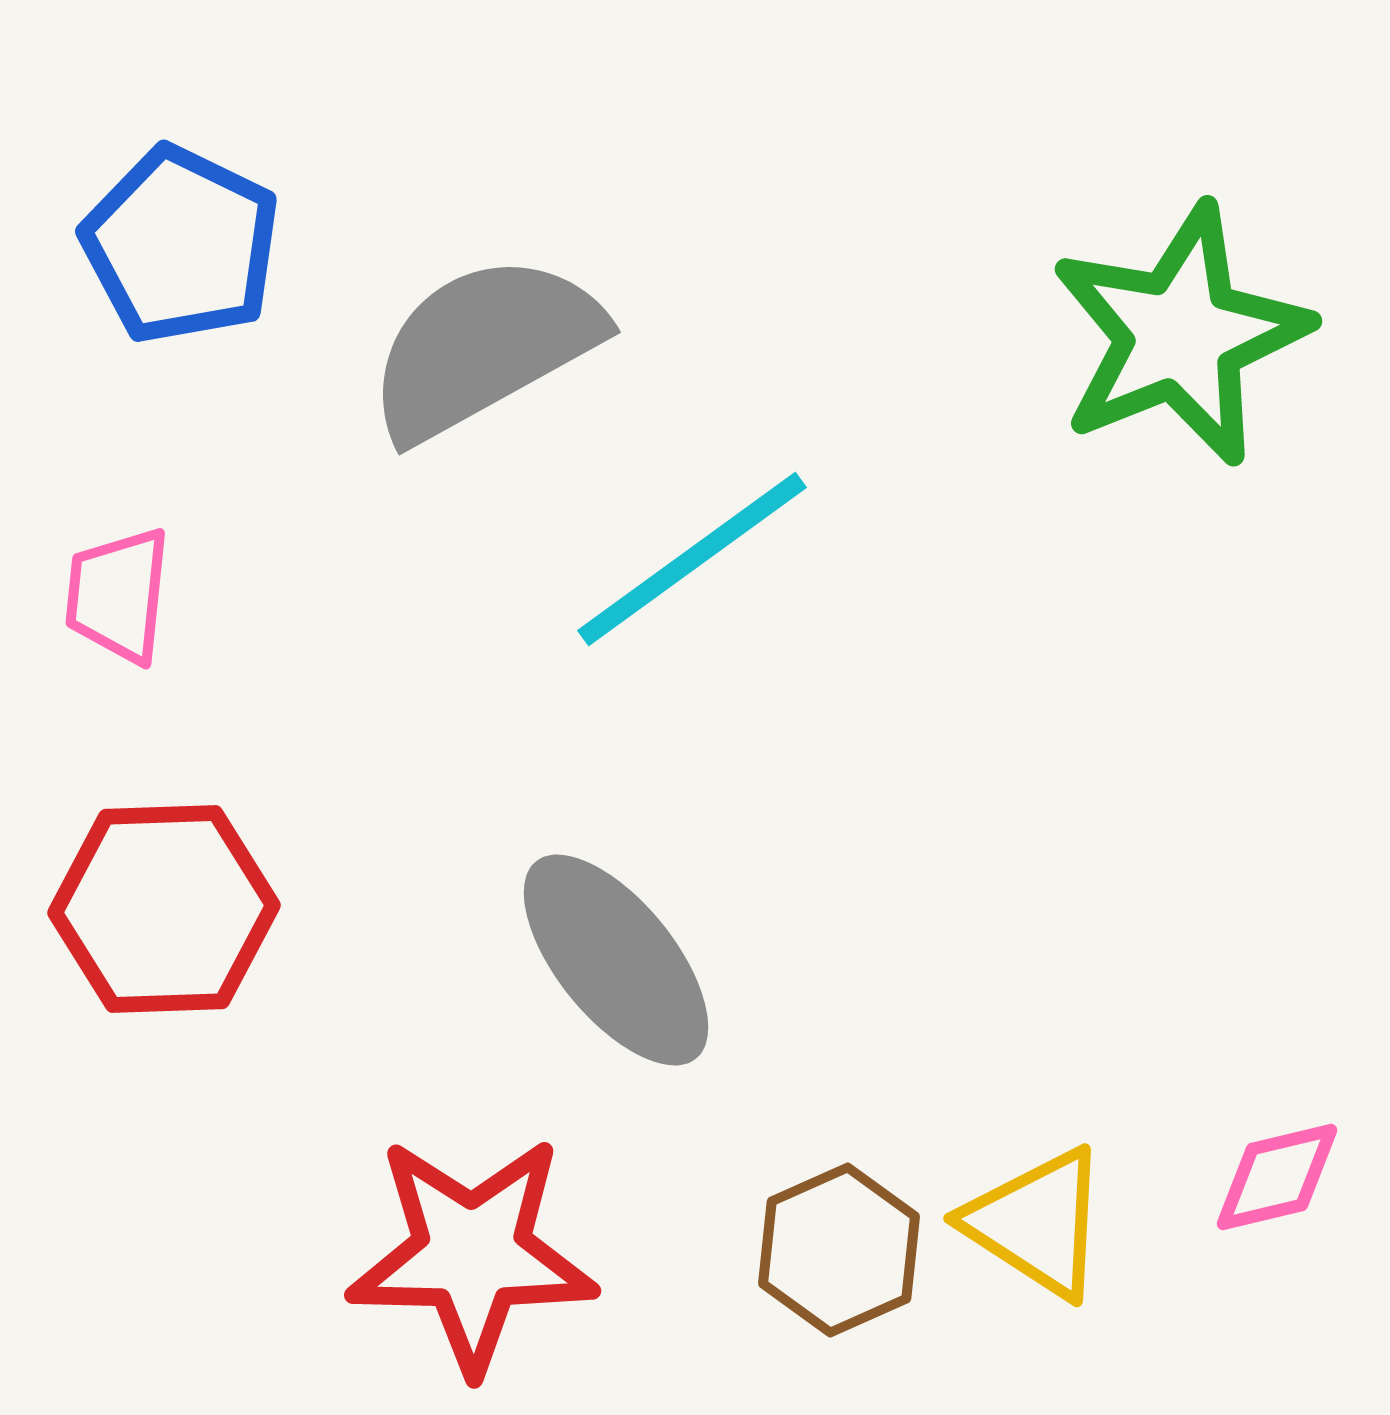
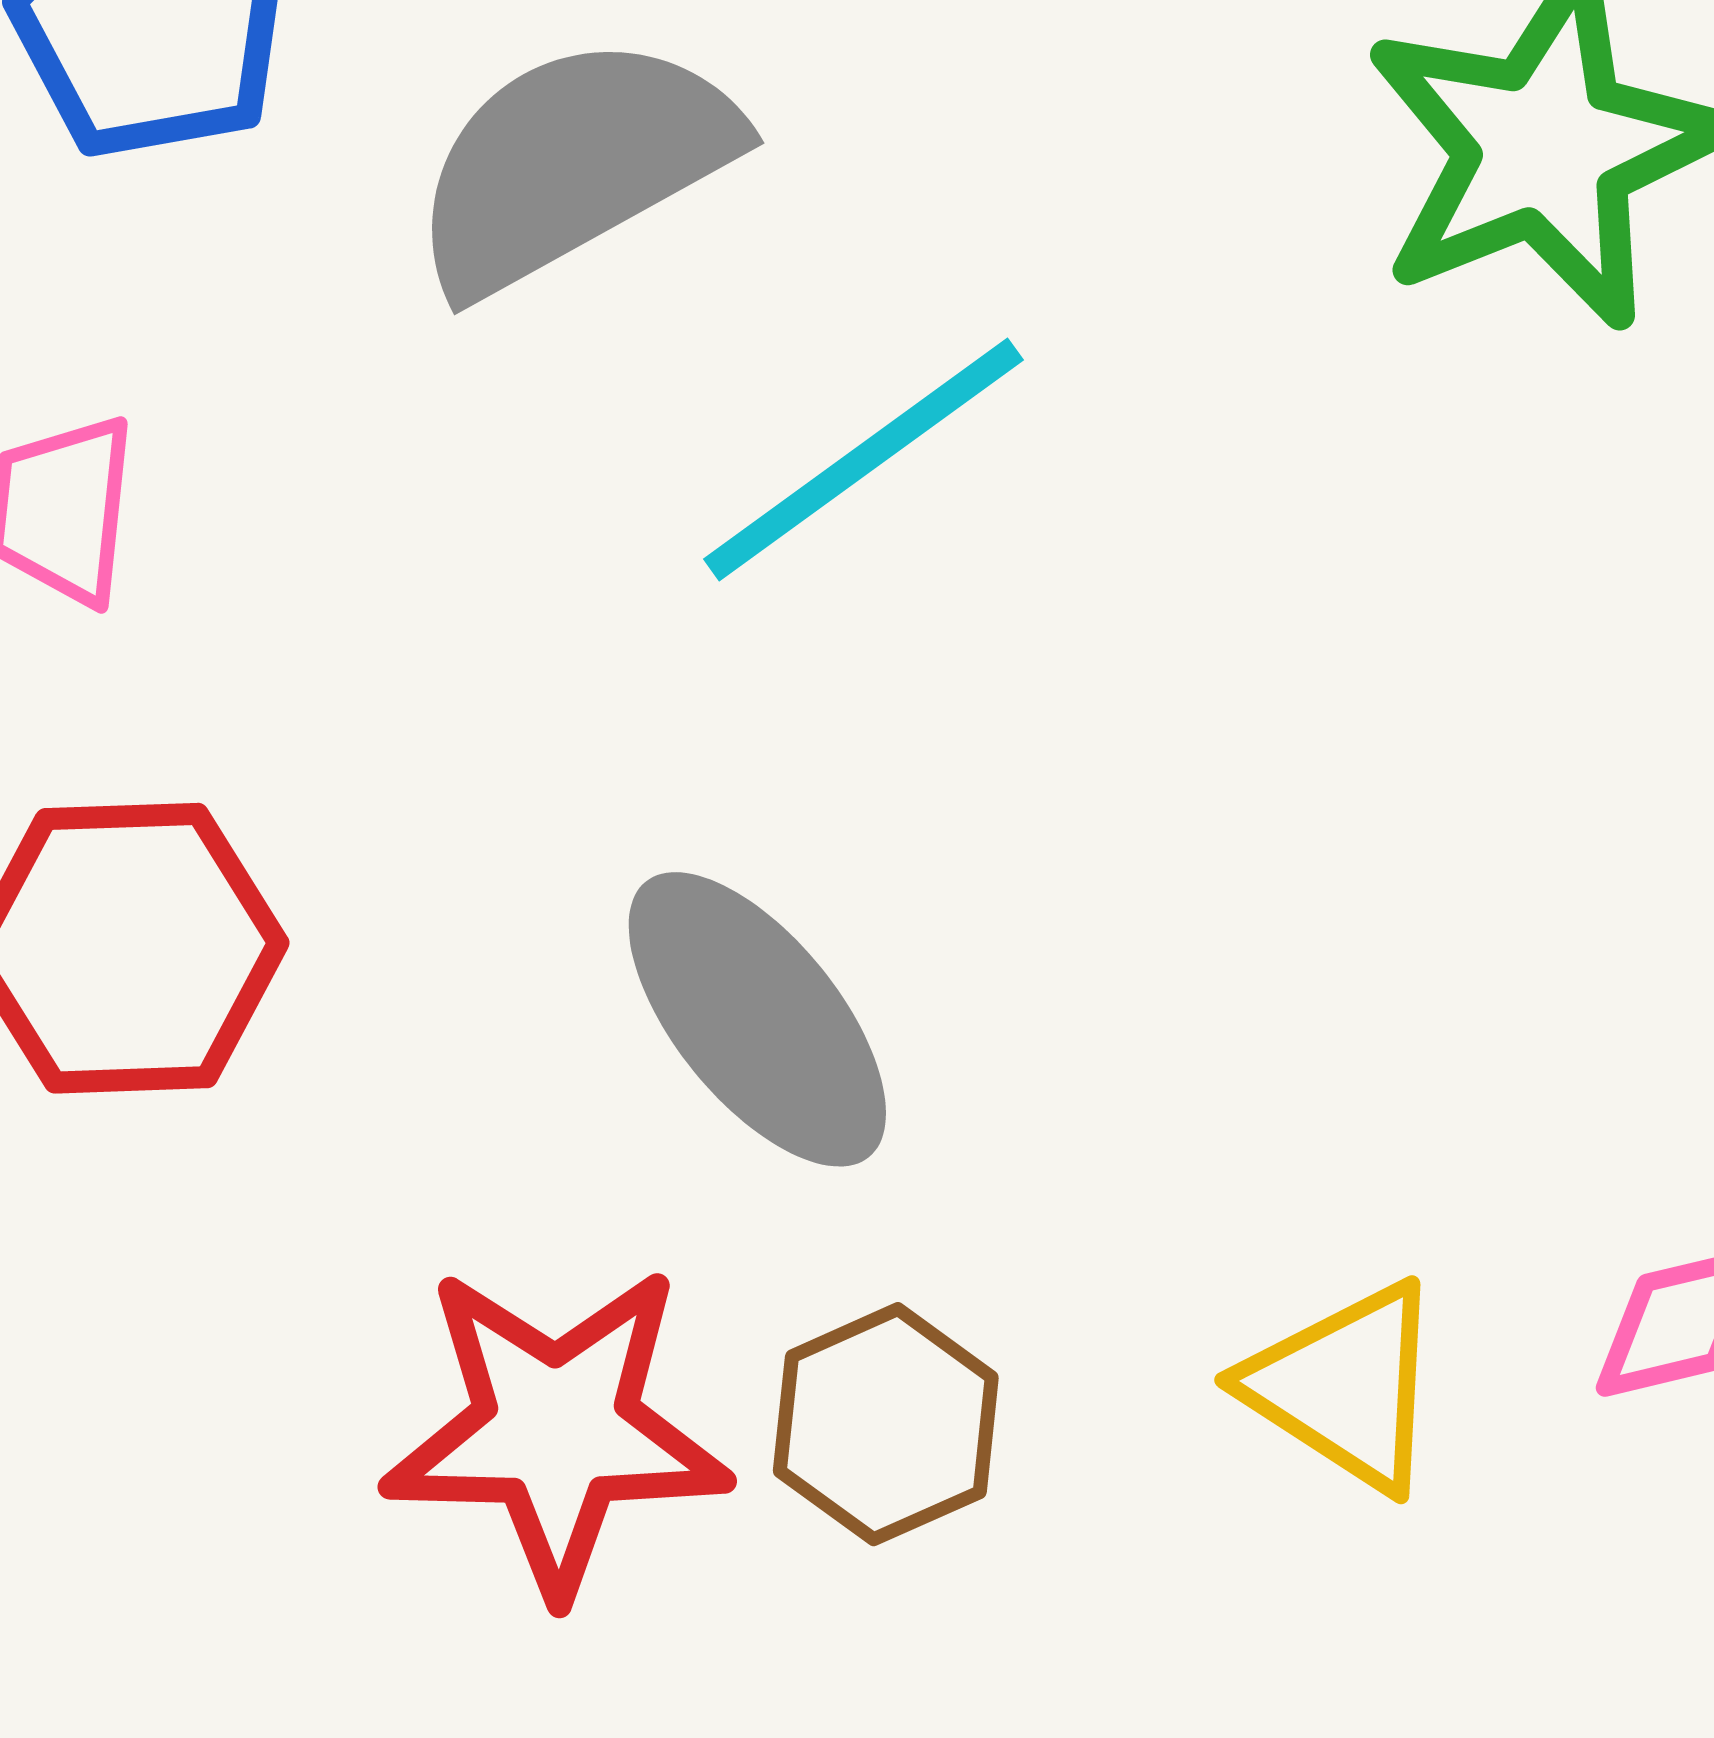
brown hexagon: (839, 1250) -> (886, 1424), moved

